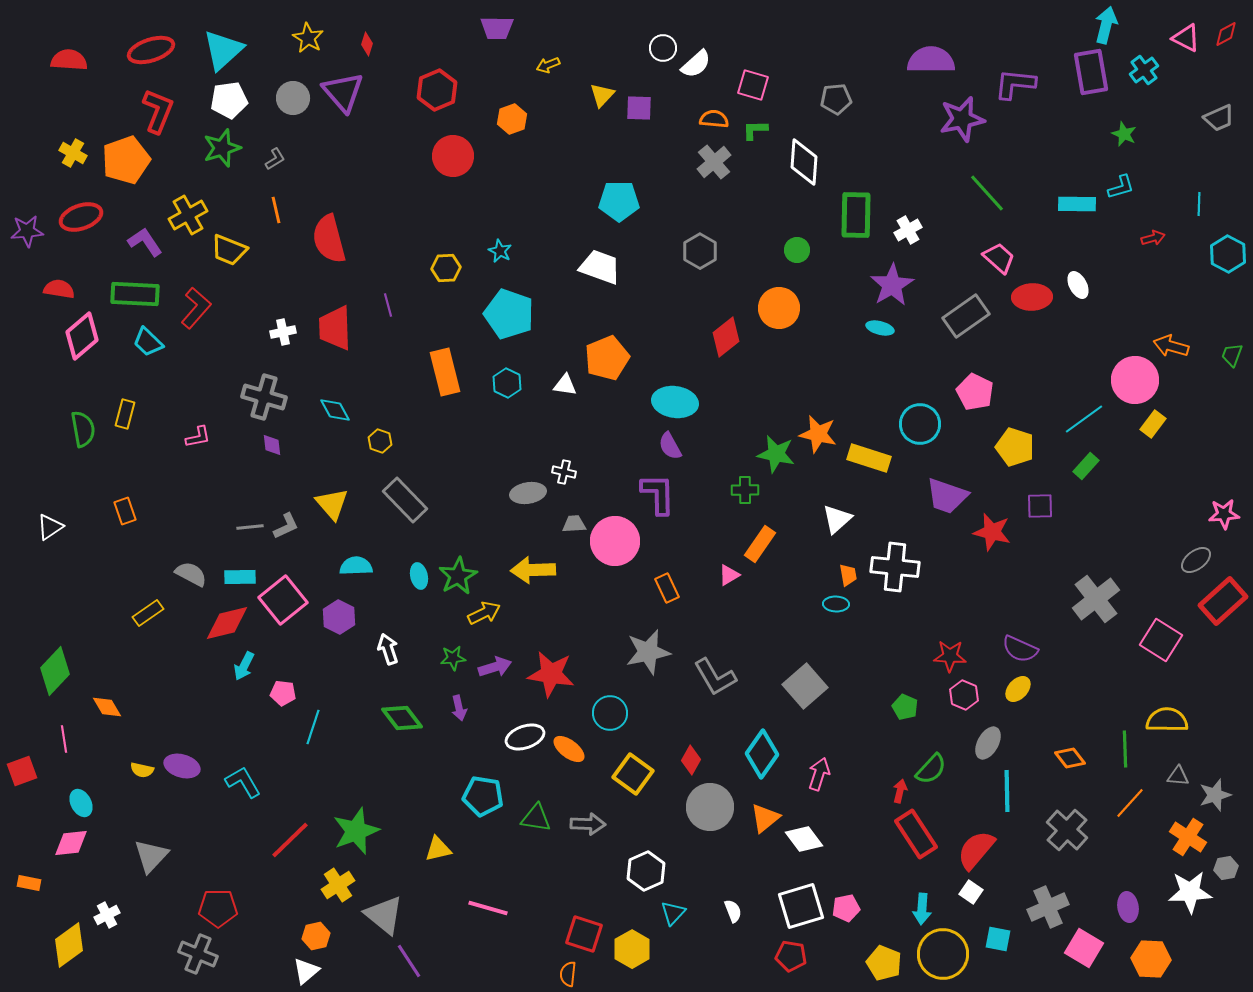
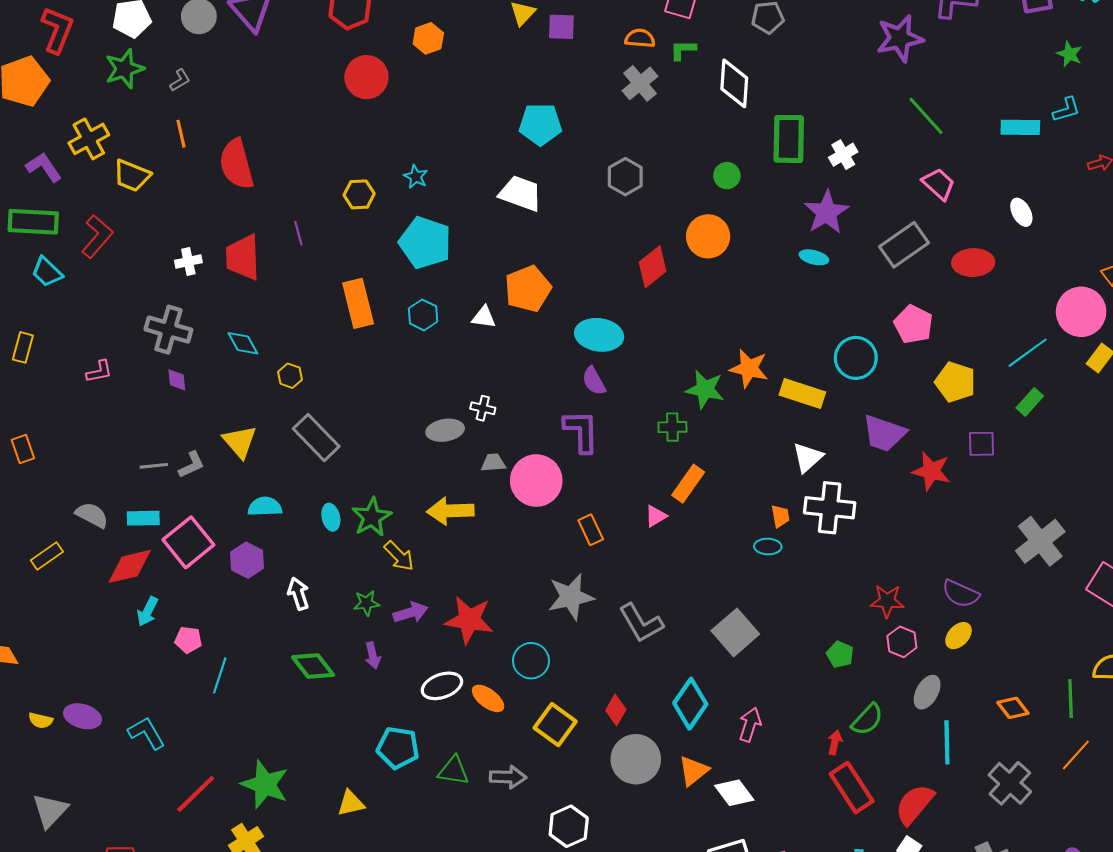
red ellipse: (1032, 297) -> (973, 263), moved
white triangle: (837, 519) -> (808, 457), moved
yellow arrow: (484, 613) -> (399, 556), turned 72
green star: (356, 831) -> (265, 784), turned -30

